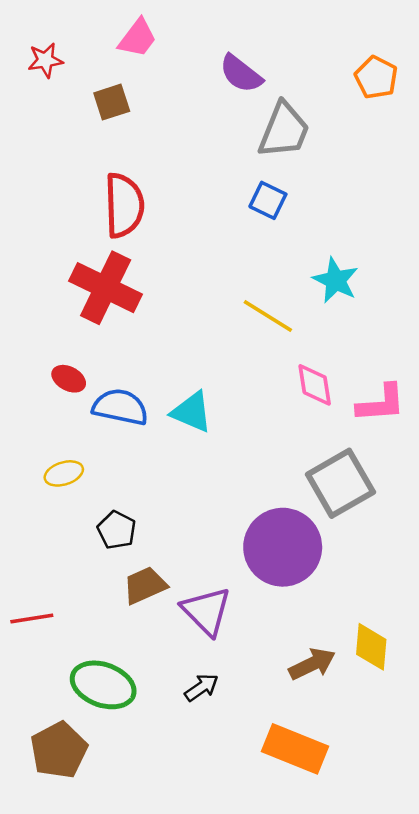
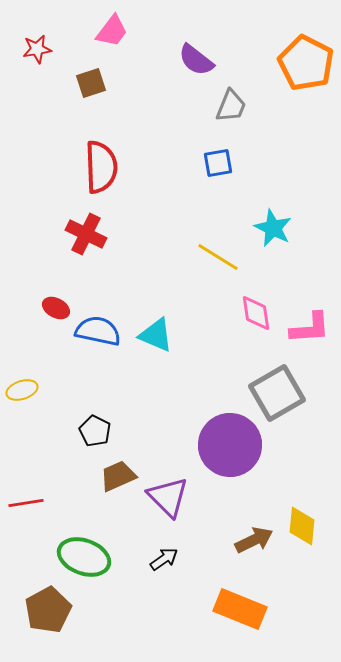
orange pentagon: (376, 77) -> (306, 63), size x1.6
gray trapezoid: (284, 130) -> (231, 106), size x0.7
blue square: (268, 200) -> (218, 163), turned -36
red cross: (106, 288) -> (86, 234), size x0.7
yellow ellipse: (64, 473) -> (22, 390), moved

